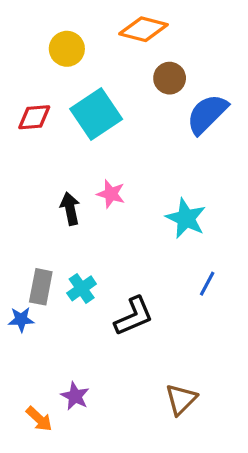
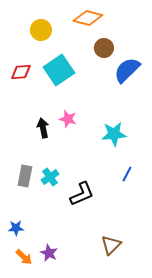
cyan star: (186, 218) -> (114, 134), turned -30
blue star: (21, 319) -> (16, 228), moved
purple star: (75, 396) -> (49, 253), moved

